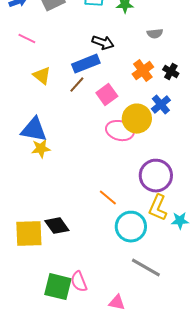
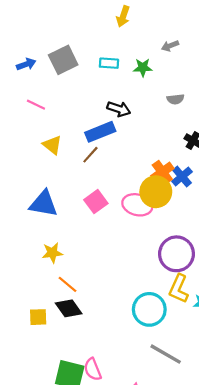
orange cross: (143, 71) -> (162, 172), moved
pink square: (107, 95) -> (96, 202), moved
yellow star: (41, 149) -> (52, 253), moved
orange line: (108, 198) -> (68, 284), moved
yellow square: (29, 234) -> (38, 317), size x0.6

